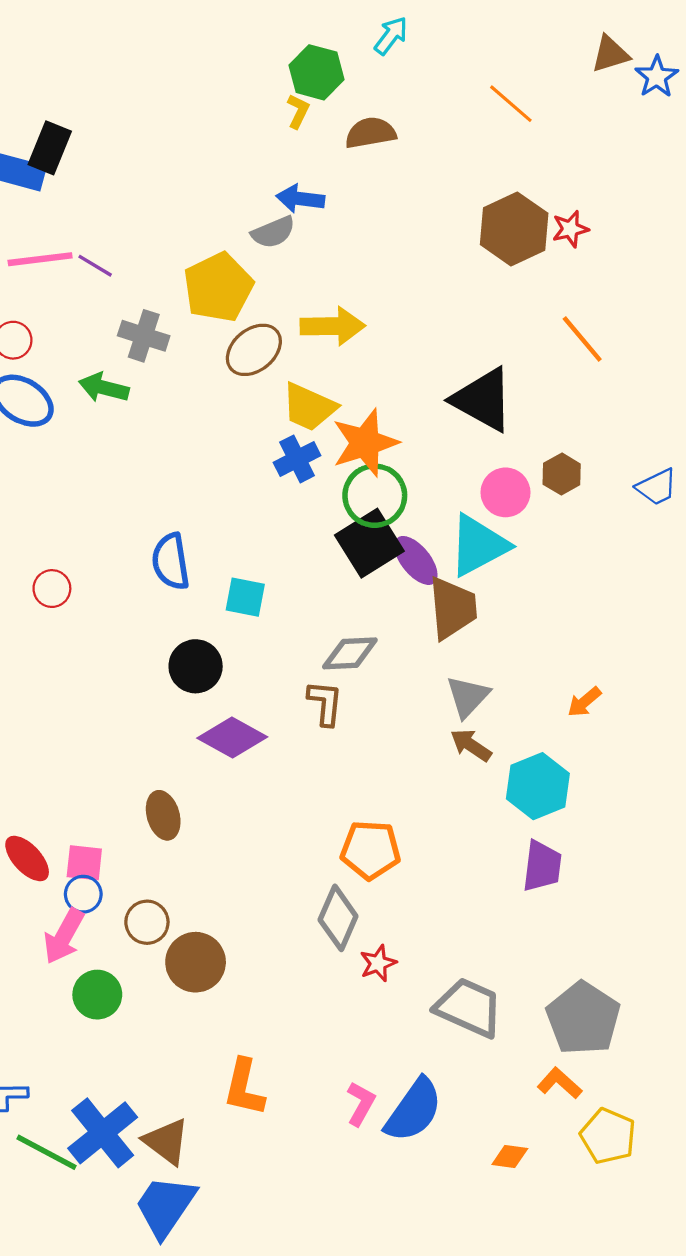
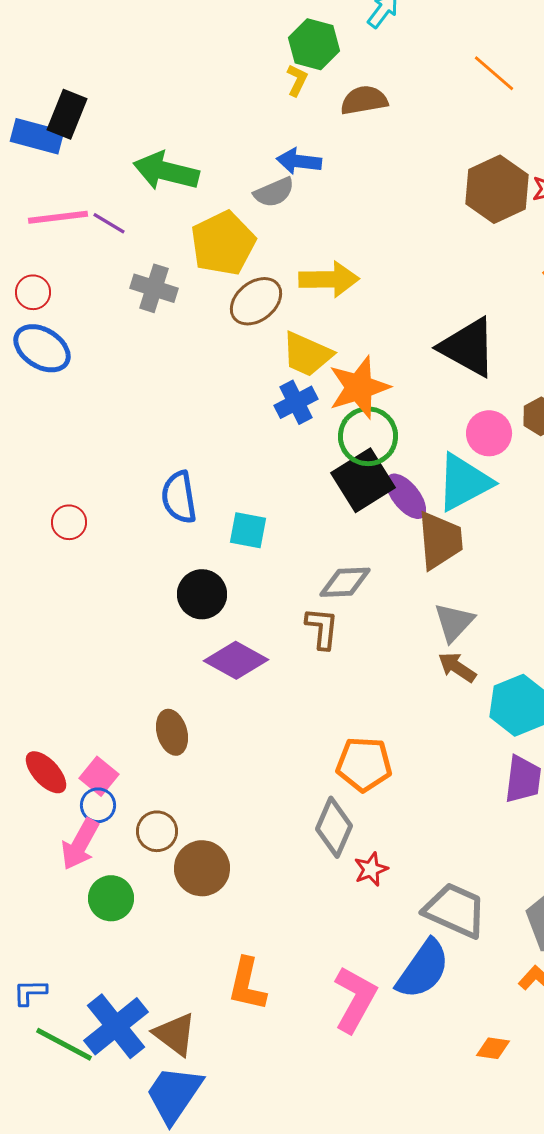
green arrow: (104, 388) -> (166, 171), moved, size x1.4
pink square: (84, 863) -> (99, 776), turned 33
pink L-shape: (361, 1104) -> (355, 999), size x1.6
blue semicircle: (414, 1110) -> (423, 969), moved

